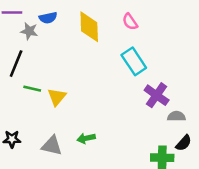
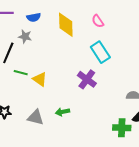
gray star: (29, 31) -> (25, 37), moved
purple cross: (157, 95) -> (87, 79), moved
yellow triangle: (57, 97) -> (40, 79), turned -35

